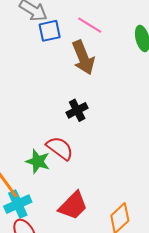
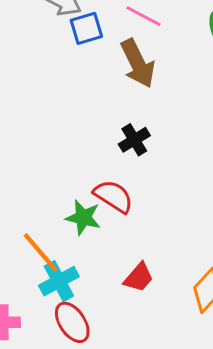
red trapezoid: (73, 206) -> (139, 277), size x0.7

